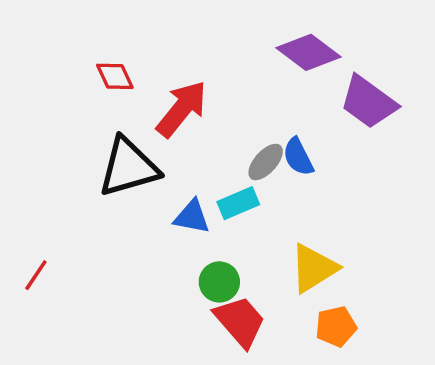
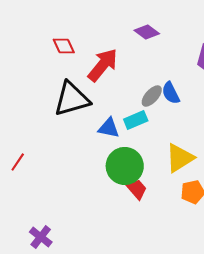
purple diamond: (308, 52) -> (147, 32), moved, size x0.7
green circle: (219, 282) -> (125, 166), size x1.6
red trapezoid: (240, 321) -> (137, 189), size x0.7

